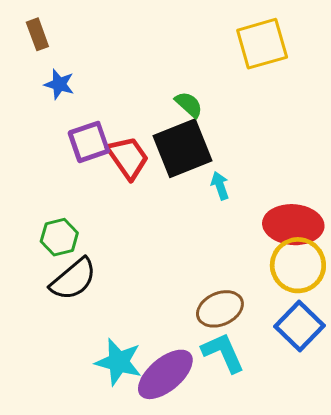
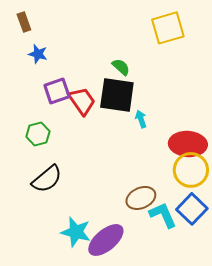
black square: (183, 148) -> (117, 95), turned 30
green hexagon: (59, 237) -> (38, 134), moved
cyan L-shape: (223, 353) -> (163, 215), moved

